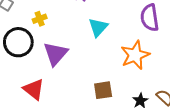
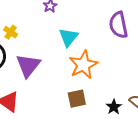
yellow cross: (40, 19) -> (11, 32), turned -32
orange star: (135, 55) -> (83, 65), moved

